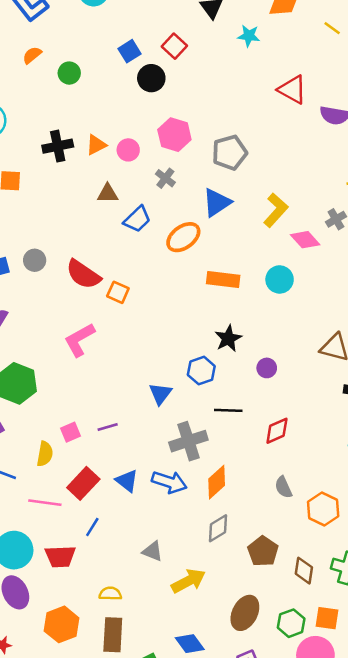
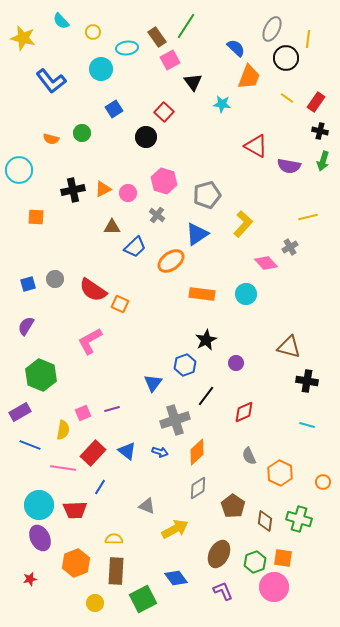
blue square: (130, 51) -> (114, 109), moved
orange semicircle: (32, 55) -> (51, 139), moved, turned -126
yellow L-shape: (276, 210) -> (243, 224), moved
black line: (228, 410) -> (206, 396), turned -55
blue arrow: (169, 482) -> (160, 452), size x0.6

